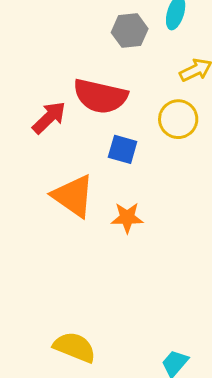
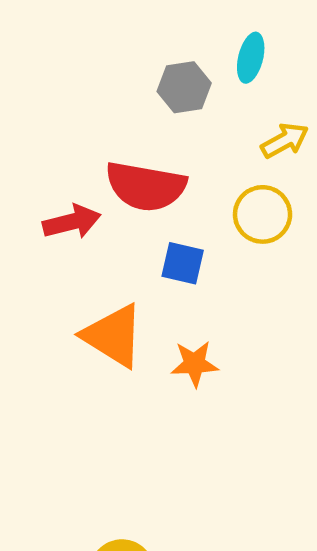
red arrow: (49, 118) -> (72, 222), turned 33

